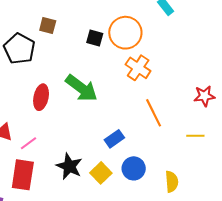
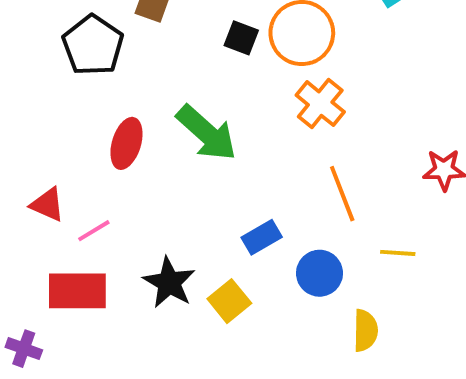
yellow line: (195, 136) -> (398, 253), moved
blue circle: (134, 168) -> (319, 273), moved
red rectangle: (23, 175) -> (77, 291), turned 76

